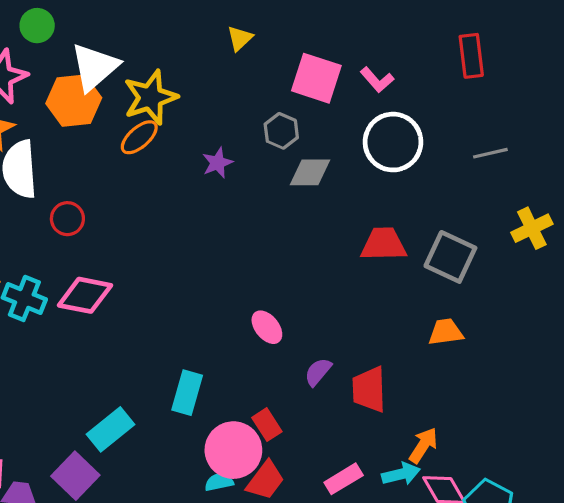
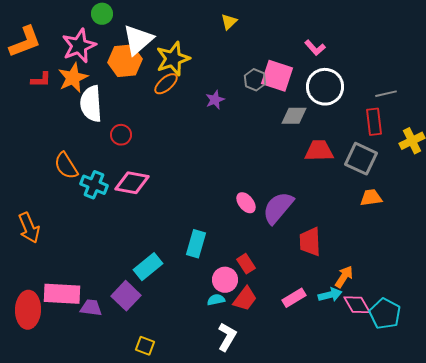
red rectangle: (471, 56) -> (374, 122), moved
pink square: (316, 78) -> (277, 76), moved
gray diamond: (310, 172) -> (294, 116), moved
orange trapezoid: (446, 332) -> (371, 198), moved
purple semicircle: (318, 372) -> (278, 208), moved, size x1.8
pink circle: (233, 450) -> (225, 280), size x0.7

